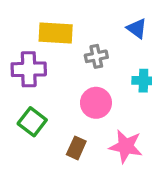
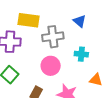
gray cross: (96, 56) -> (53, 37), size x1.5

